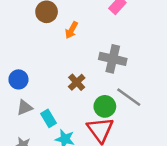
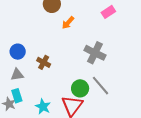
brown cross: (77, 82) -> (44, 62), moved, turned -32
cyan rectangle: (48, 118) -> (17, 96), moved

